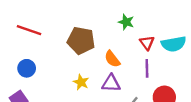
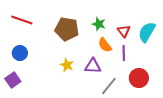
green star: (126, 22) -> (99, 24), moved
cyan semicircle: (174, 44) -> (147, 32), turned 130
orange semicircle: (112, 59) -> (105, 45), moved

